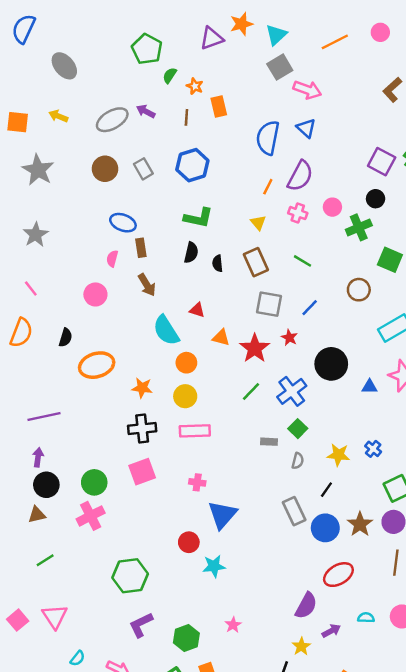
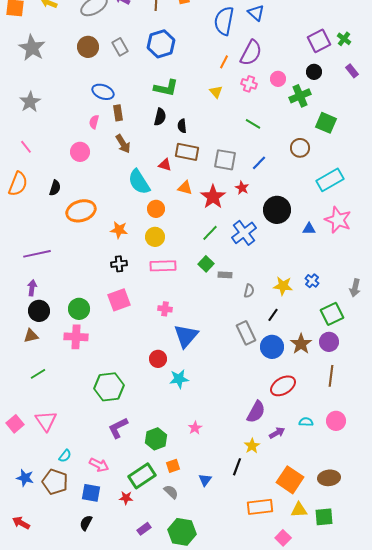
purple square: (382, 162) -> (319, 41), turned 35
brown rectangle: (256, 262) -> (187, 152), moved, turned -55
black cross: (142, 429) -> (119, 264), size x0.7
green square: (298, 429) -> (206, 264), moved
pink cross: (91, 516) -> (76, 337), turned 30

